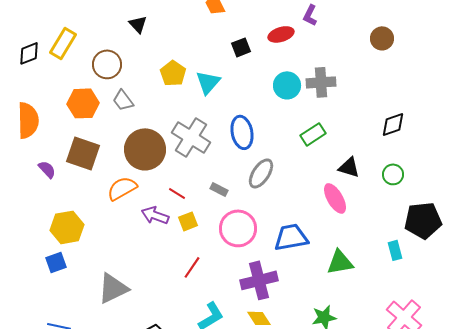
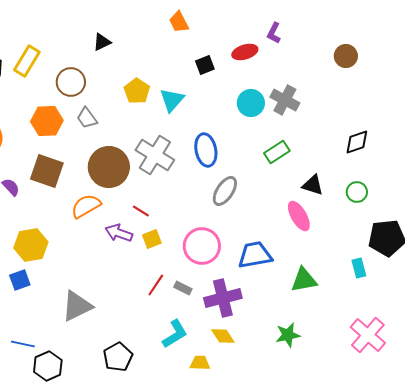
black triangle: (138, 24) -> (102, 42), turned 48
gray cross: (321, 82) -> (285, 100), turned 32
gray rectangle: (219, 189) -> (183, 288), moved

